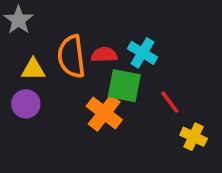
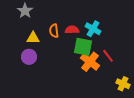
orange semicircle: (71, 56) -> (54, 31), size x0.6
orange cross: (104, 113) -> (90, 62), moved
yellow cross: (194, 137) -> (123, 84), moved

